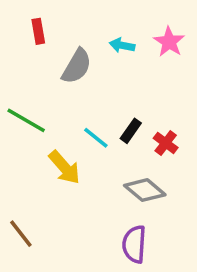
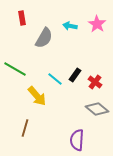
gray diamond: (145, 190) -> (97, 109), moved
brown line: (21, 234) -> (25, 128), moved, turned 54

